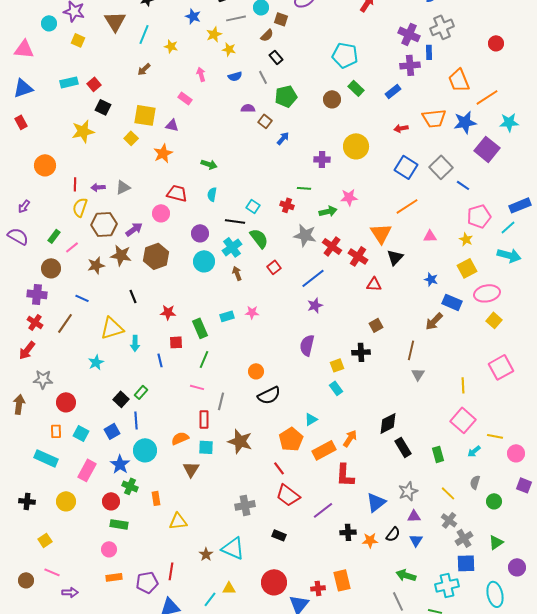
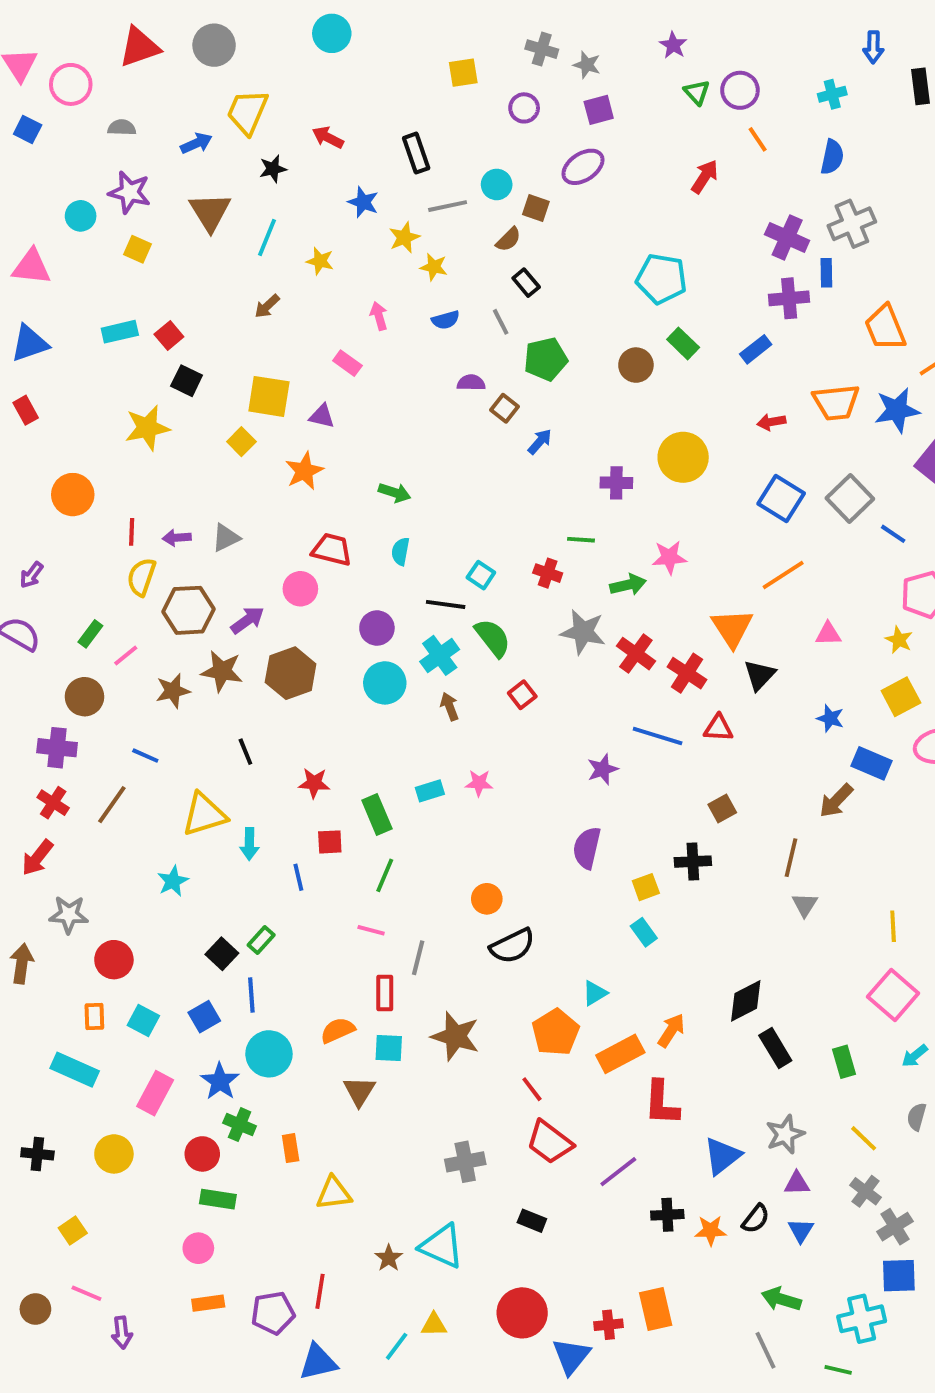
blue line: (313, 278) -> (658, 736), moved, turned 55
purple arrow: (70, 592) -> (122, 1333), turned 84

